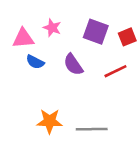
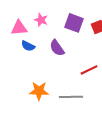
red line: (115, 71) -> (89, 70), moved

